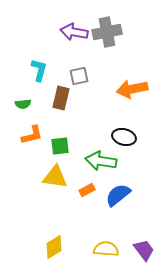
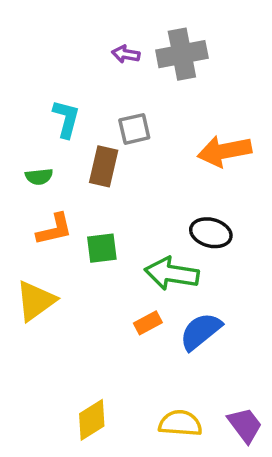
purple arrow: (74, 32) -> (126, 54), size x0.6
yellow triangle: (55, 177) -> (36, 301), moved, turned -44

